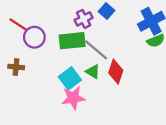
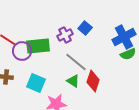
green rectangle: (72, 41) -> (38, 46), moved
cyan square: (70, 78) -> (36, 83), moved, turned -30

